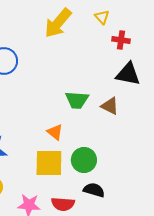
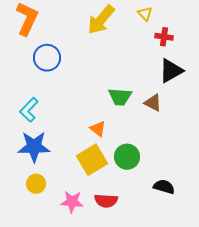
black triangle: (128, 74) -> (171, 71), turned -40
yellow square: (49, 163) -> (92, 160), turned -32
black semicircle: (94, 190) -> (164, 187), moved

